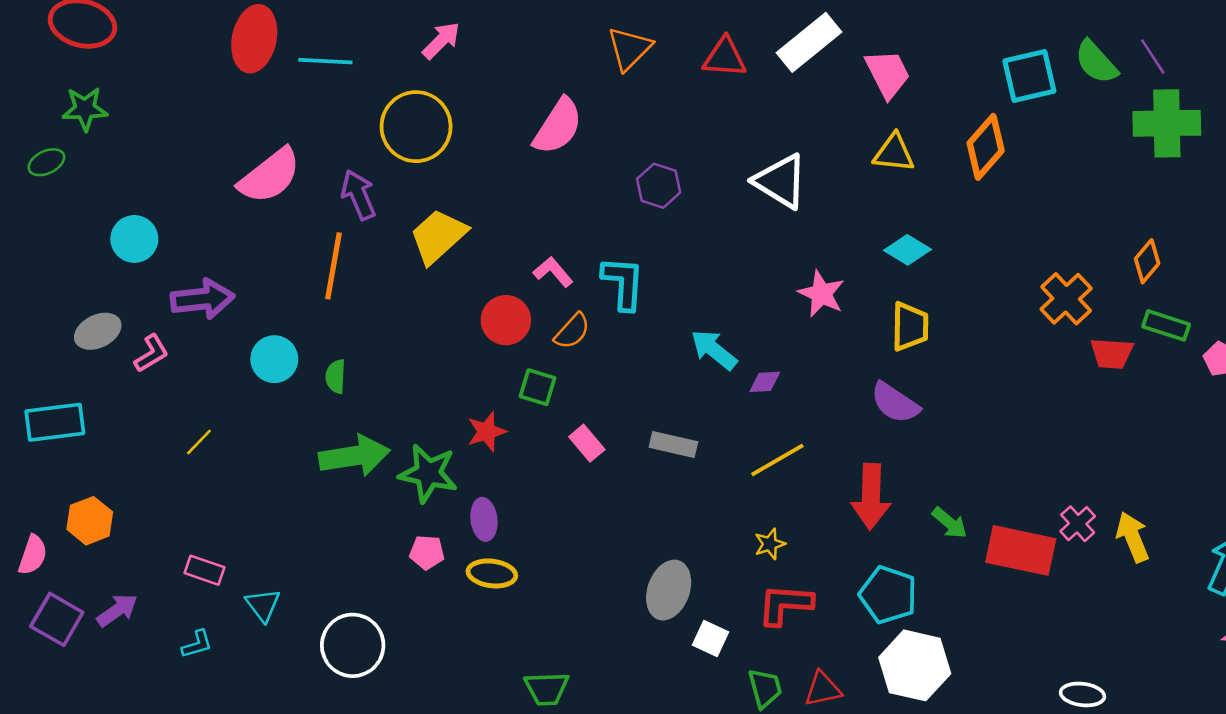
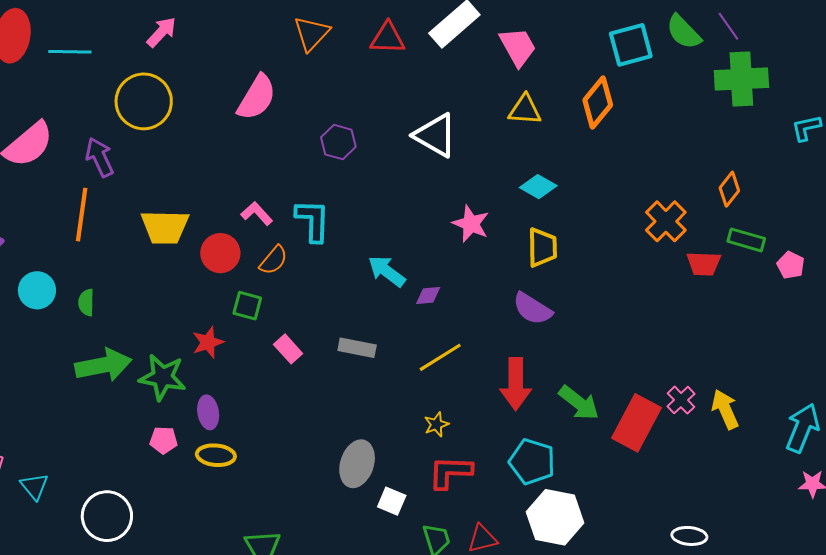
yellow trapezoid: (438, 236) -> (165, 227), moved, turned -135
green arrow: (950, 523) -> (579, 403), size x1.4
red rectangle: (1021, 550) -> (636, 423), turned -72

